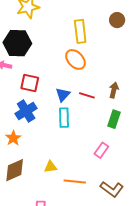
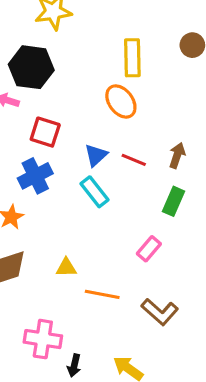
cyan rectangle: (64, 118) -> (95, 192), turned -42

